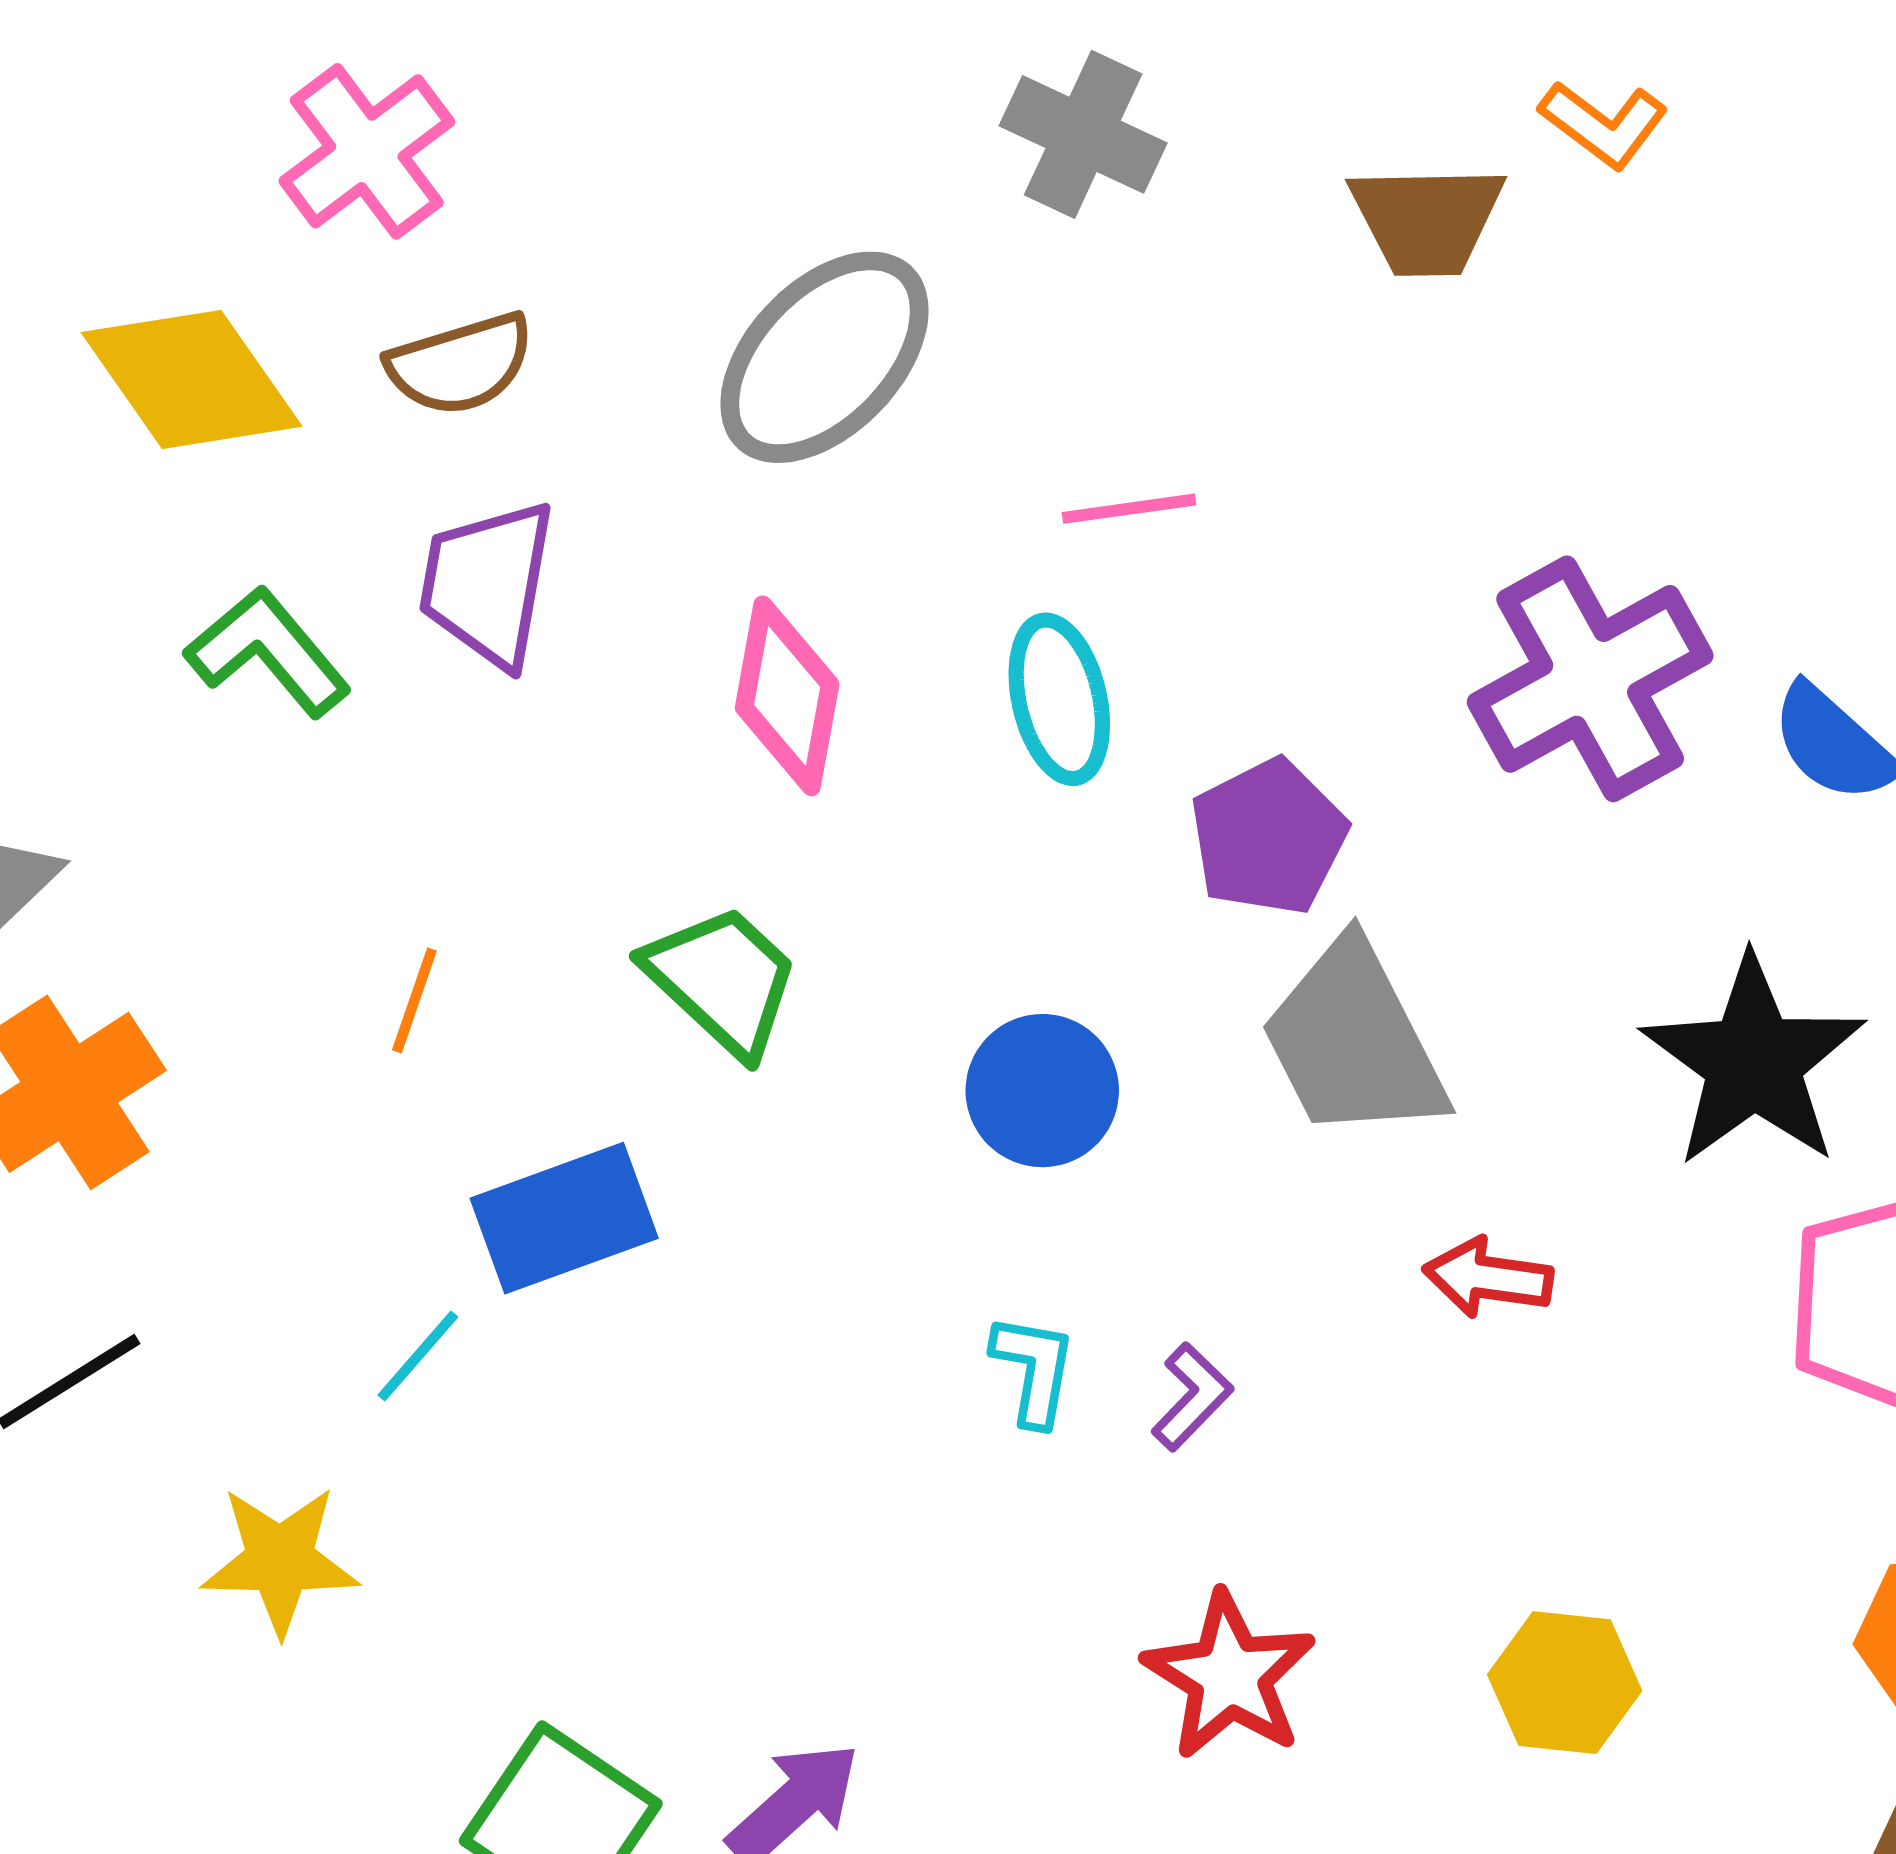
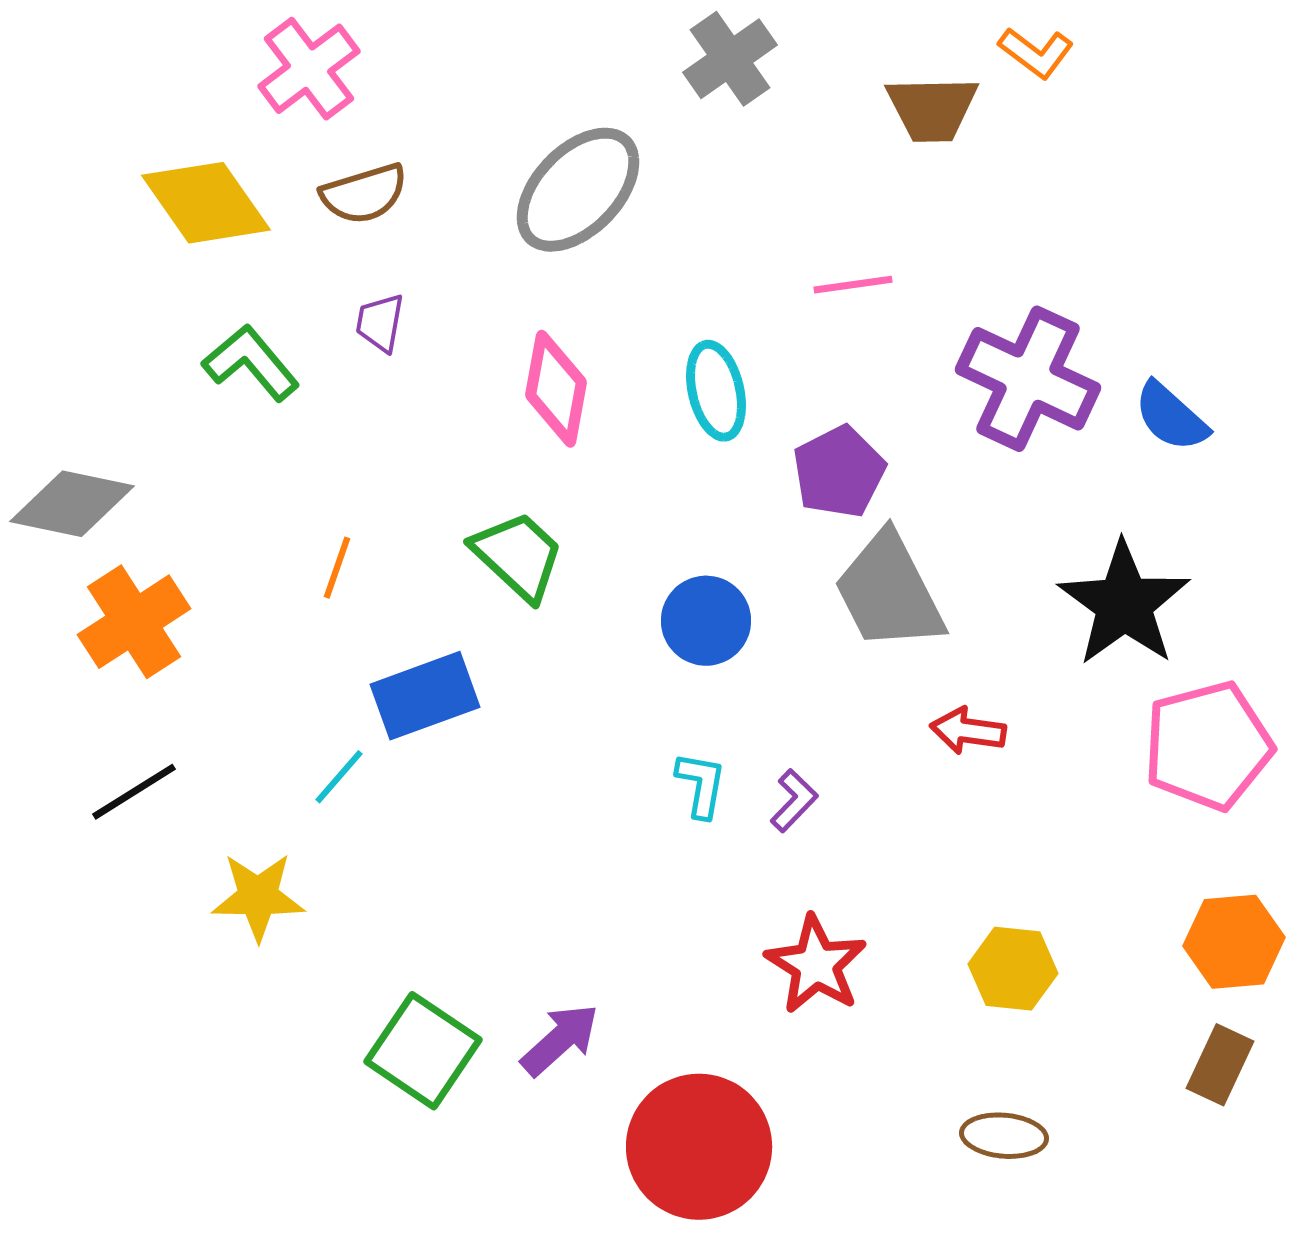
gray cross: (1083, 134) -> (730, 59), turned 30
pink line: (1129, 509) -> (853, 285), moved
purple trapezoid: (488, 584) -> (380, 323), size x0.6
purple cross: (1590, 679) -> (1028, 379), turned -36

